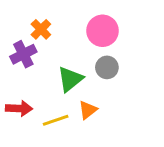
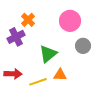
gray circle: (107, 67) -> (83, 46), moved
orange triangle: (88, 110) -> (60, 75), turned 40

